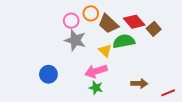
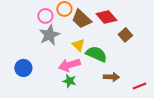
brown square: (154, 29) -> (125, 35), moved
gray star: (75, 40) -> (49, 35), turned 30
green semicircle: (124, 41) -> (96, 54), moved, turned 35

